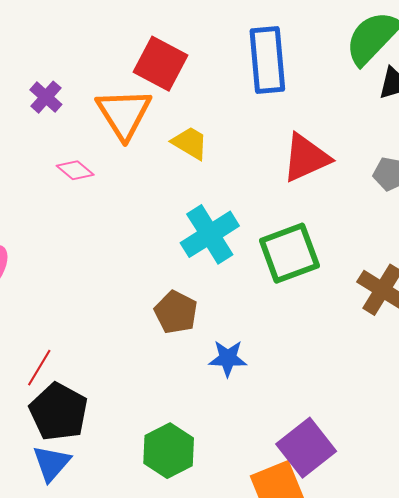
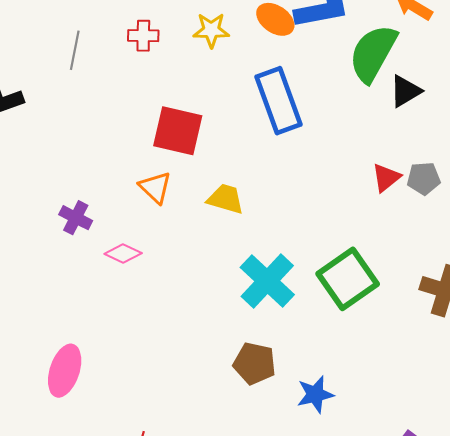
purple cross: (46, 97) -> (76, 218), moved
orange triangle: (124, 114) -> (155, 187), size x0.6
red triangle: (306, 158) -> (386, 178), moved, size x0.6

